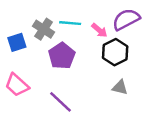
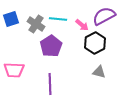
blue square: (17, 42) -> (11, 19), moved
pink trapezoid: (17, 85) -> (14, 70), turned -40
purple line: (61, 102) -> (50, 84), turned 45

